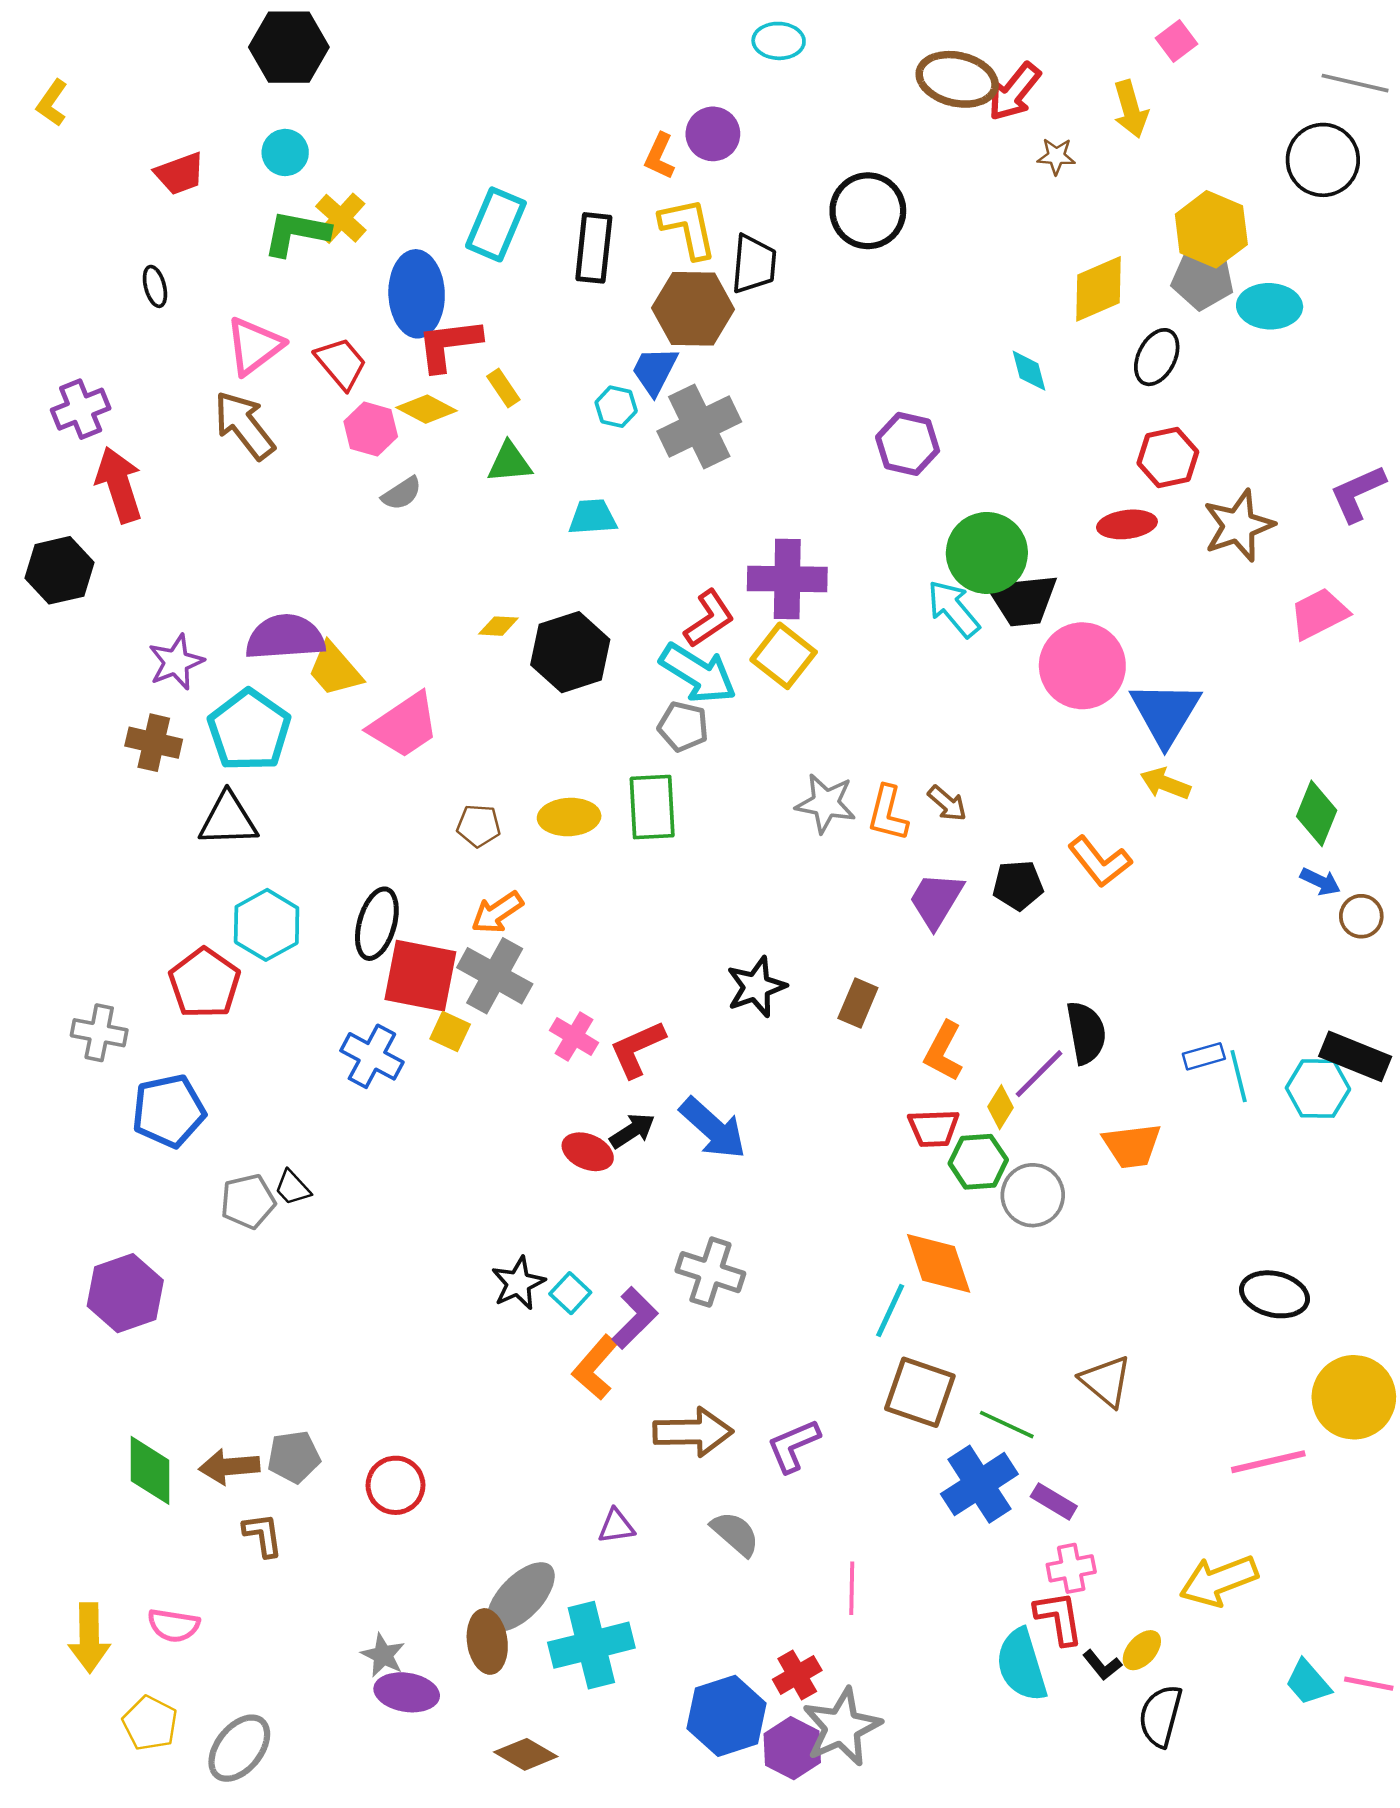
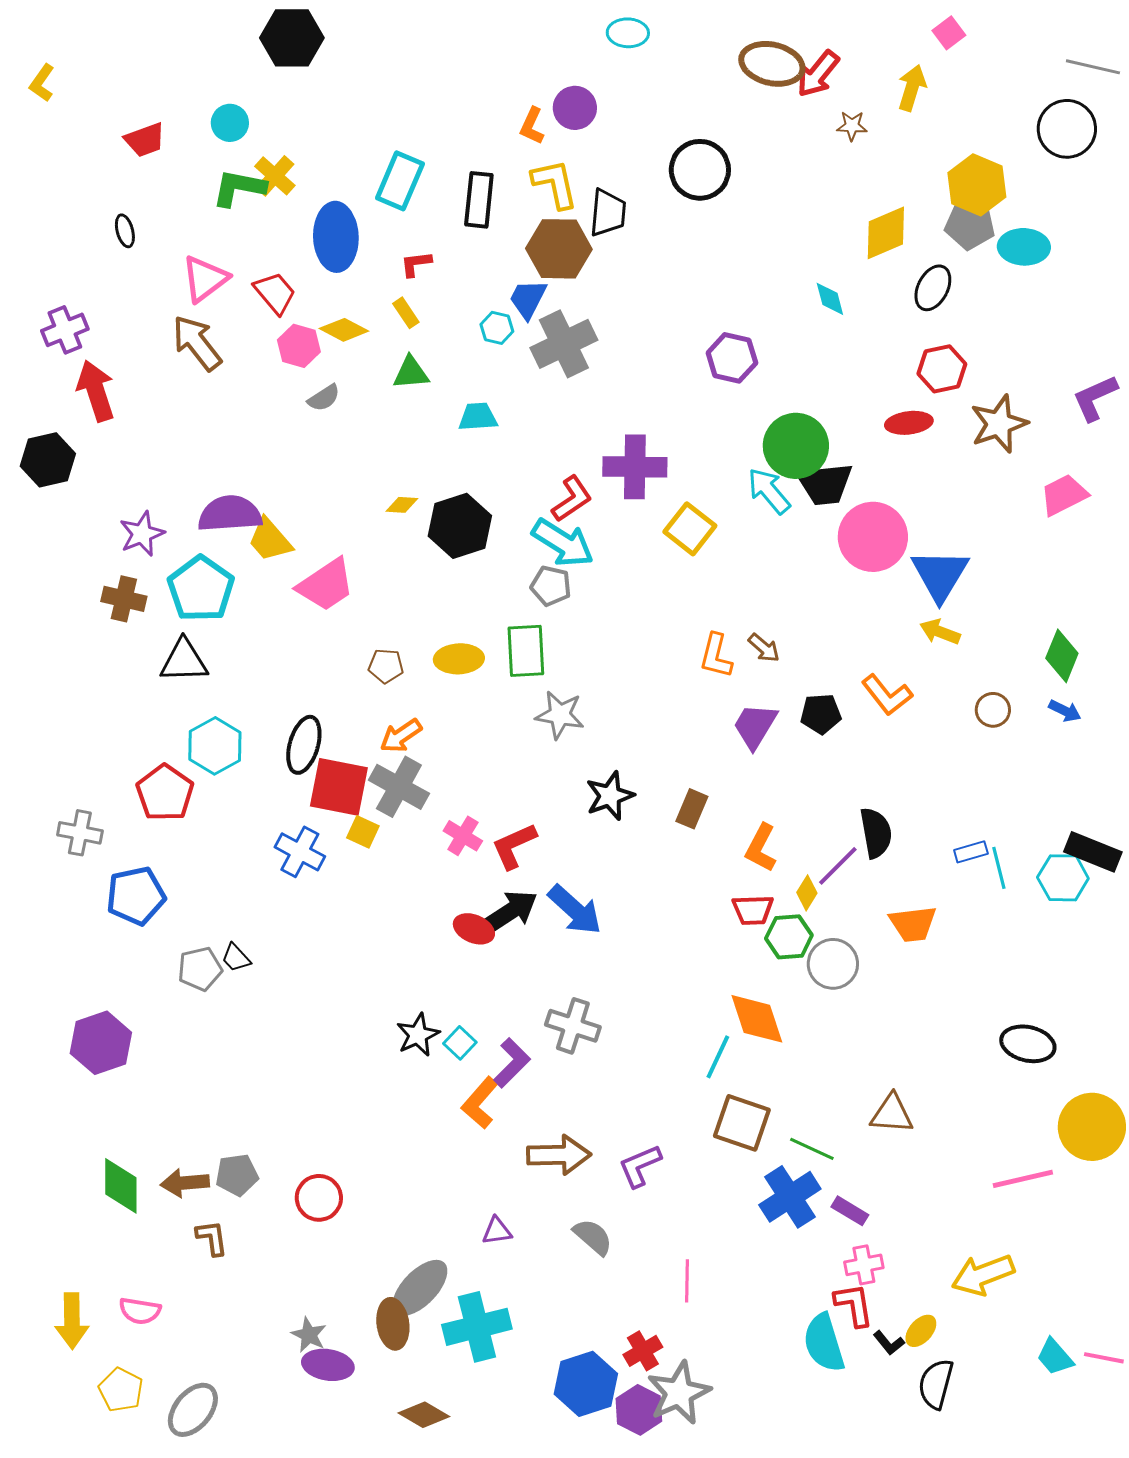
black hexagon: (289, 47) -> (292, 38), moved
yellow arrow: (1131, 109) -> (912, 88), turned -147
red L-shape: (449, 345) -> (416, 264), moved, size x0.6
yellow square: (784, 656) -> (690, 529), moved
gray star: (826, 803) -> (560, 715), moved
brown circle: (1361, 916) -> (993, 710), moved
black arrow: (632, 1131) -> (510, 912), size x1.5
brown triangle: (1106, 1381) -> (892, 1114), turned -36

